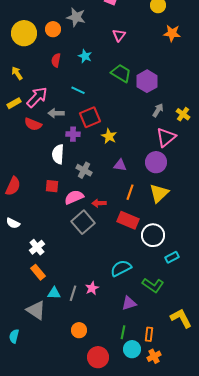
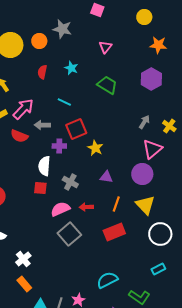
purple hexagon: (147, 81) -> (151, 79), moved
red square: (52, 186) -> (40, 188), moved
yellow triangle: (159, 193) -> (145, 205), turned -30
red arrow: (99, 203) -> (86, 207), moved
red rectangle: (128, 220) -> (114, 232), turned -45
white circle: (153, 235) -> (160, 234), moved

